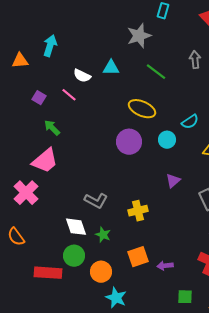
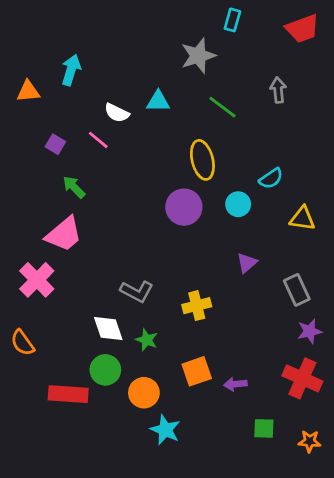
yellow ellipse: (142, 109) -> (202, 160), turned 52

